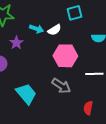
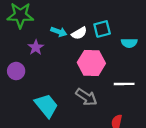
cyan square: (75, 13) -> (102, 29), moved

